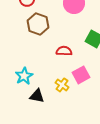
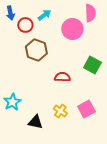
pink square: (81, 75) -> (86, 109), moved
cyan star: (24, 76) -> (12, 102), moved

